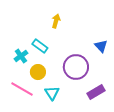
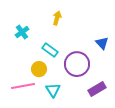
cyan rectangle: (40, 46) -> (50, 50), moved
cyan cross: (21, 56) -> (22, 32), moved
pink line: (22, 89) -> (23, 86), turned -40

